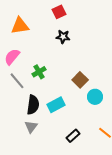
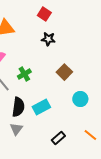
red square: (59, 12) -> (44, 14), turned -32
brown square: (80, 80) -> (64, 72), moved

